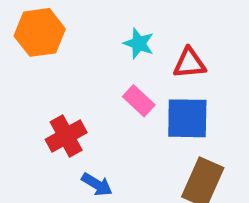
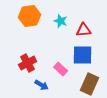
orange hexagon: (40, 32) -> (30, 16), moved
pink rectangle: (139, 101) -> (61, 69), moved

